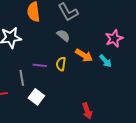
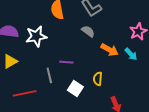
yellow semicircle: (61, 64) -> (98, 79), moved
white square: (36, 97) -> (75, 88), moved

